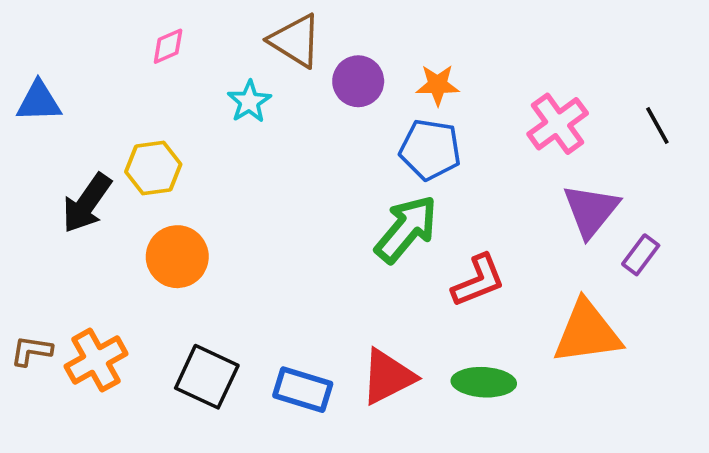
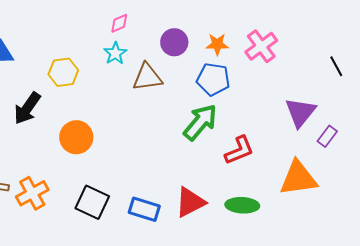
brown triangle: (295, 41) -> (147, 77), moved, turned -40
pink diamond: (168, 46) -> (119, 23), moved
pink cross: (558, 124) -> (261, 46), moved
yellow hexagon: (153, 168) -> (63, 72), moved

